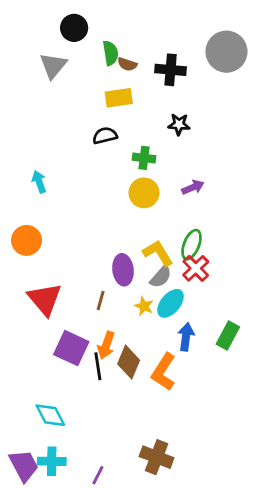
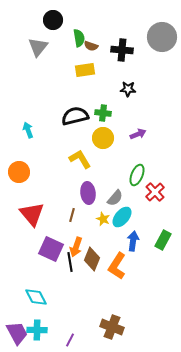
black semicircle: (105, 136) -> (75, 116), moved, size x1.5
yellow L-shape: (158, 253) -> (80, 159), moved
red cross: (196, 268) -> (155, 192), moved

